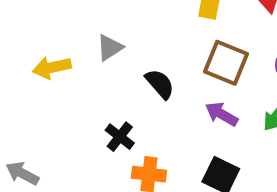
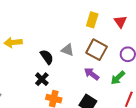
gray triangle: (110, 48) -> (68, 50), moved, turned 48
black semicircle: (160, 84) -> (47, 57), moved

